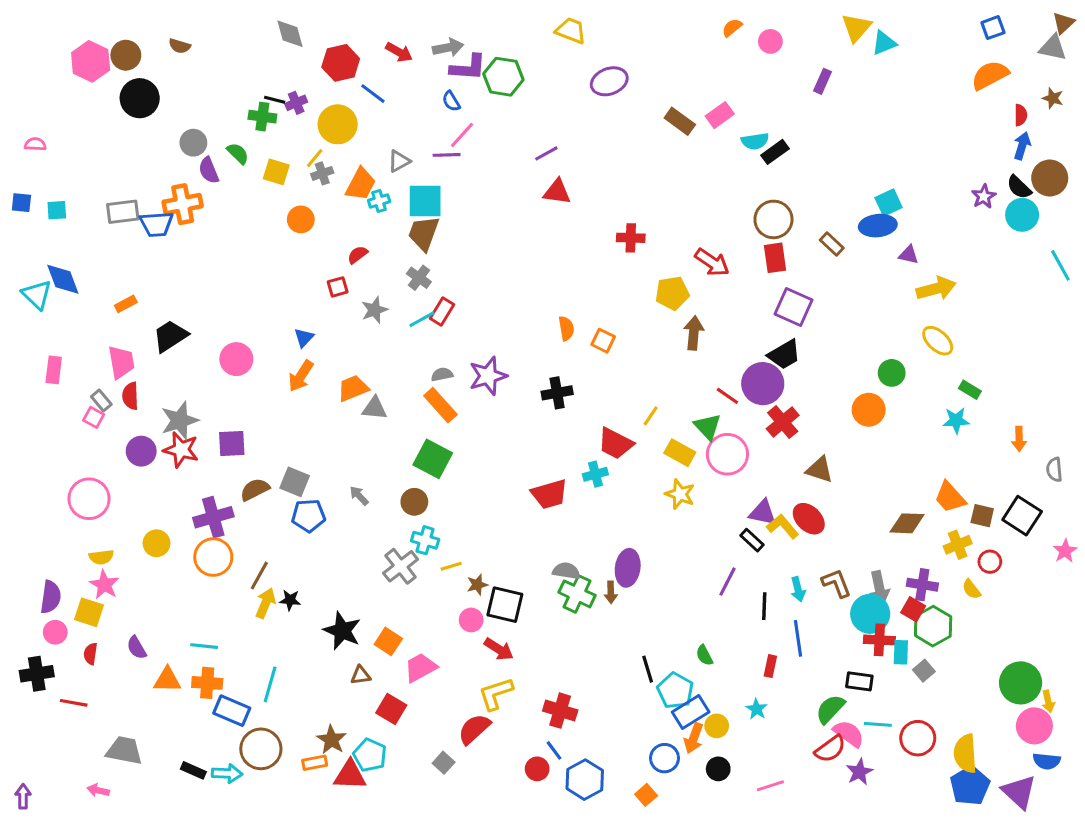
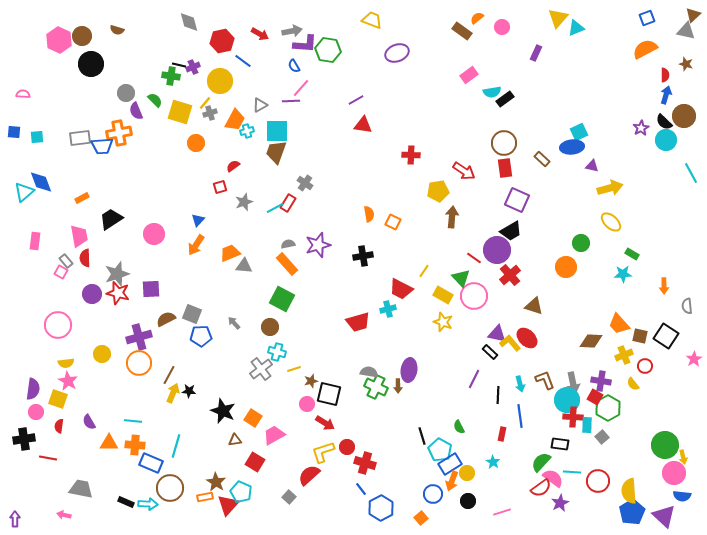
brown rectangle: (680, 121) -> (462, 31), moved
yellow square: (276, 172) -> (180, 112), size x1.4
gray cross: (419, 278) -> (305, 183), moved
cyan triangle: (37, 295) -> (24, 192), turned 35
red circle: (537, 769) -> (347, 447), moved
red triangle: (350, 775) -> (228, 505), turned -50

